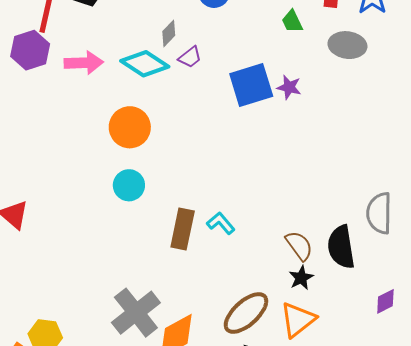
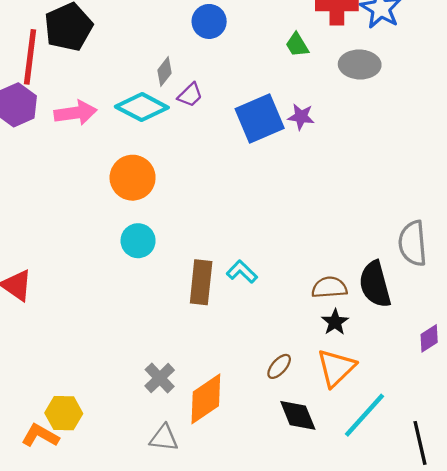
brown semicircle: (299, 246) -> (329, 287), turned -52
gray cross: (136, 313) -> (160, 378), size x0.6
brown ellipse: (246, 313) -> (279, 366), size x0.5

